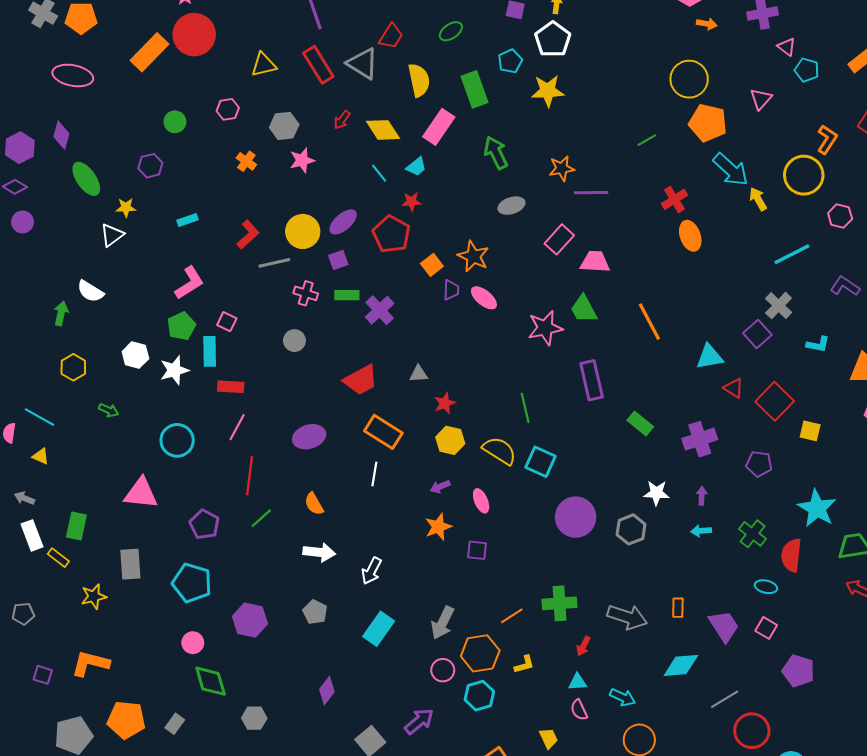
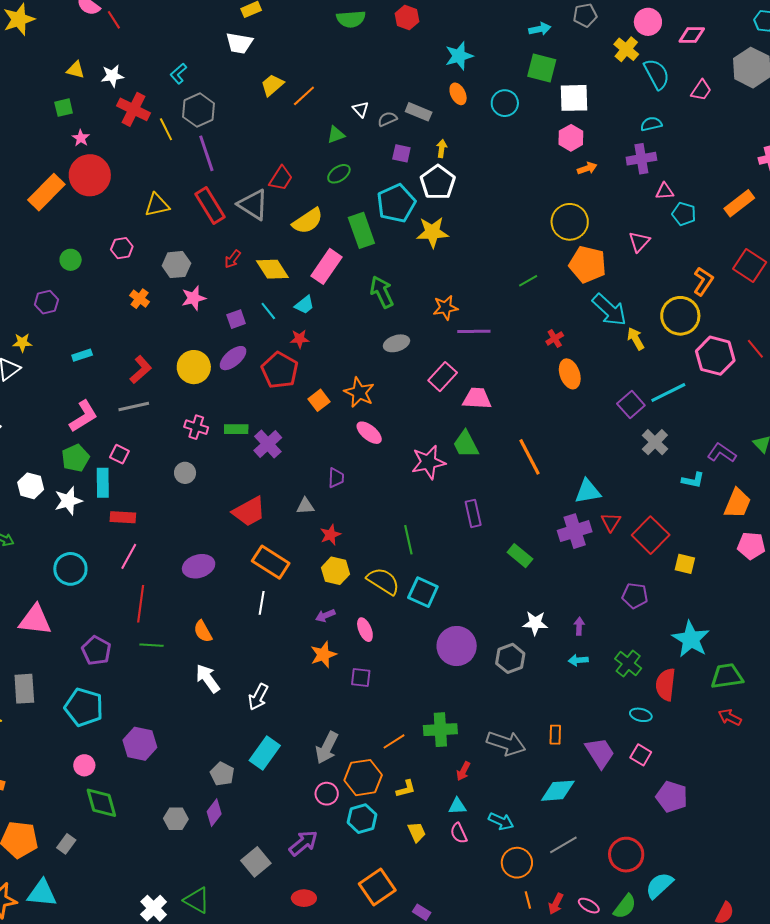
orange arrow: (707, 24) -> (587, 168), turned -30
pink triangle: (787, 47) -> (665, 191), turned -42
cyan pentagon: (510, 61) -> (396, 203), size x1.6
yellow semicircle: (419, 80) -> (308, 221), turned 68
red cross: (674, 199) -> (555, 338), size x0.7
pink hexagon: (840, 216) -> (715, 356), size x1.6
purple square: (338, 260) -> (236, 319), moved
gray line: (274, 263) -> (134, 406), moved
purple L-shape: (845, 286) -> (722, 453), moved
purple trapezoid: (451, 290) -> (336, 478), moved
purple square: (757, 334) -> (631, 404), moved
purple rectangle: (592, 380) -> (473, 513), size x0.7
red triangle: (734, 388) -> (611, 522), turned 30
purple cross: (700, 439) -> (575, 531), moved
green line: (261, 518) -> (151, 645), turned 45
white arrow: (319, 552) -> (208, 679), turned -132
gray pentagon: (315, 612) -> (222, 774), moved
gray line: (725, 699) -> (563, 845), moved
gray hexagon: (254, 718) -> (176, 819), moved
yellow trapezoid: (549, 738) -> (417, 832), moved

